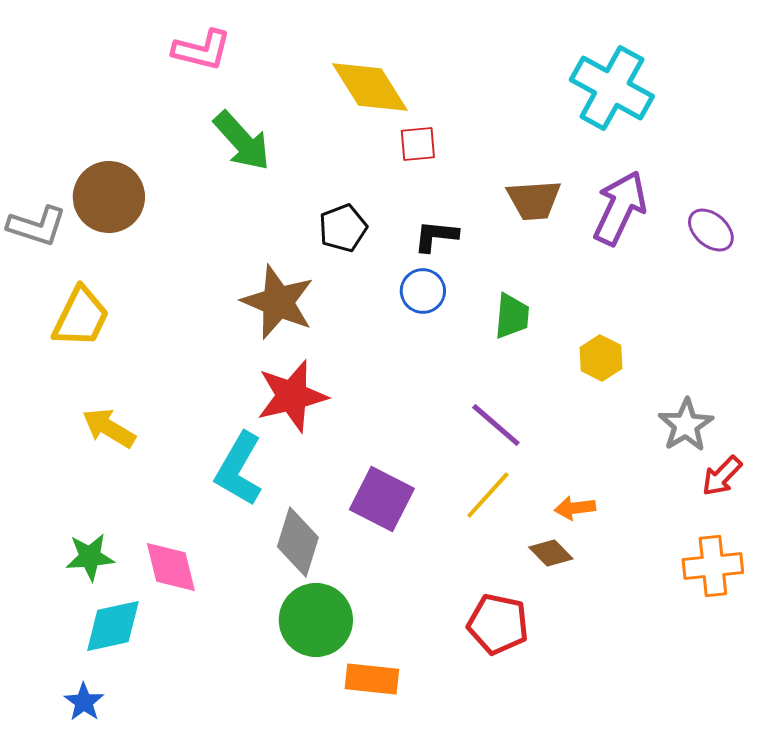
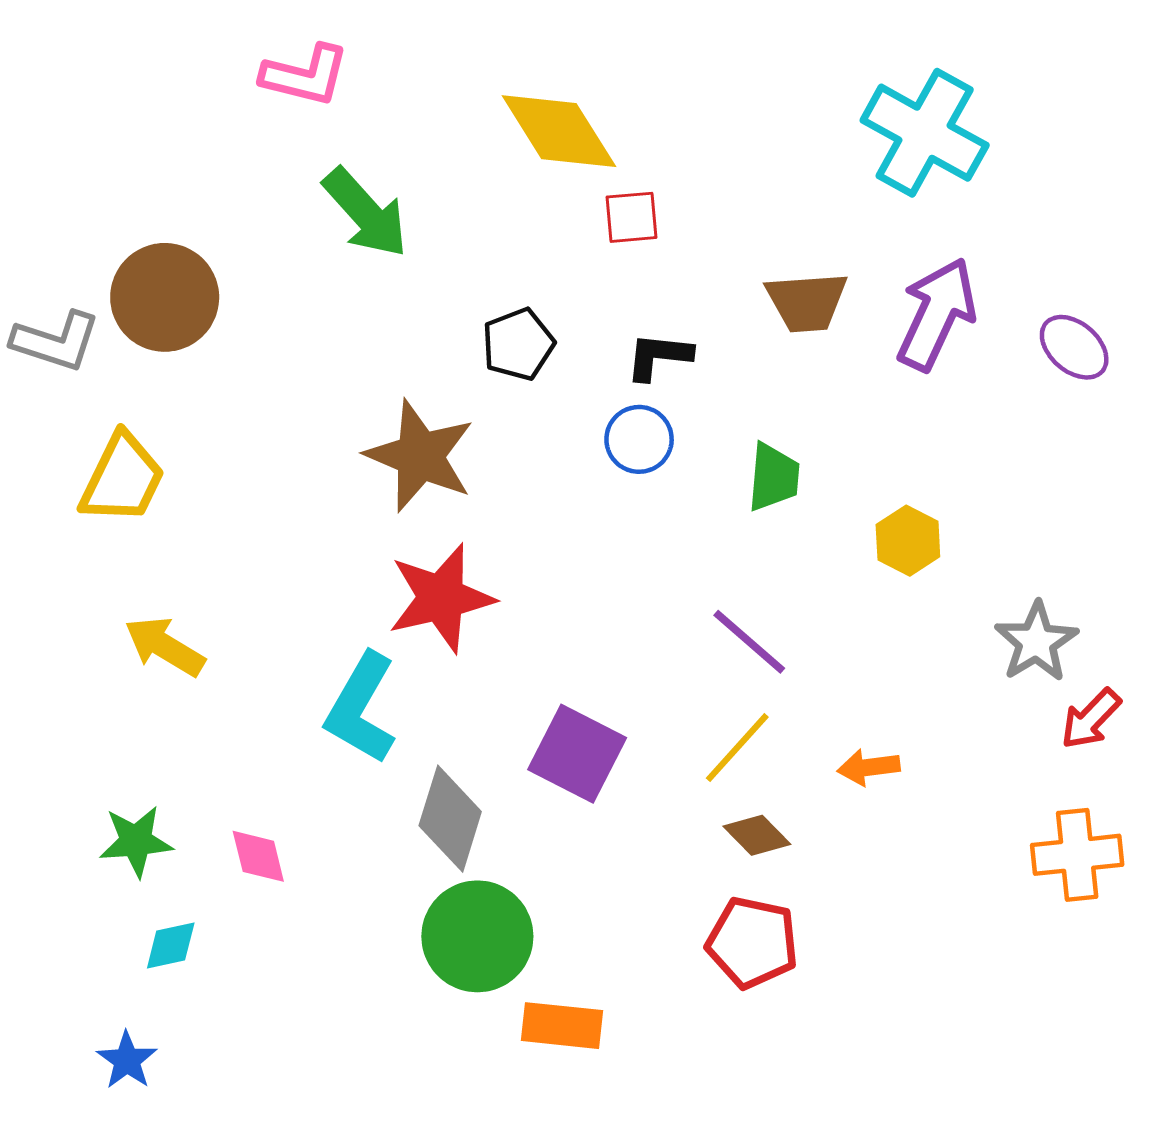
brown diamond: (551, 553) -> (757, 835), moved
pink diamond: (171, 567) -> (258, 856), size x0.7
cyan diamond: (113, 626) -> (171, 945), size x0.6

